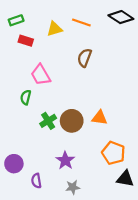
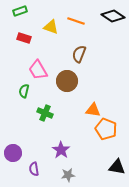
green rectangle: (16, 20) -> (20, 11), moved
yellow triangle: (55, 29) -> (51, 27), turned 35
green cross: (48, 121) -> (45, 113), turned -35
brown circle: (72, 121) -> (67, 81), moved
orange pentagon: (113, 153) -> (106, 129), moved

